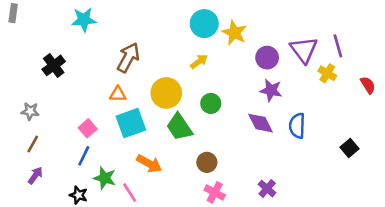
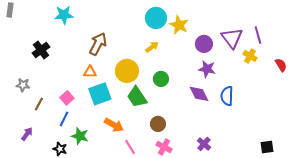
brown line: (33, 144) -> (39, 104), moved
black square: (350, 148) -> (267, 147), moved, turned 32
pink line: (130, 192) -> (130, 147), moved

